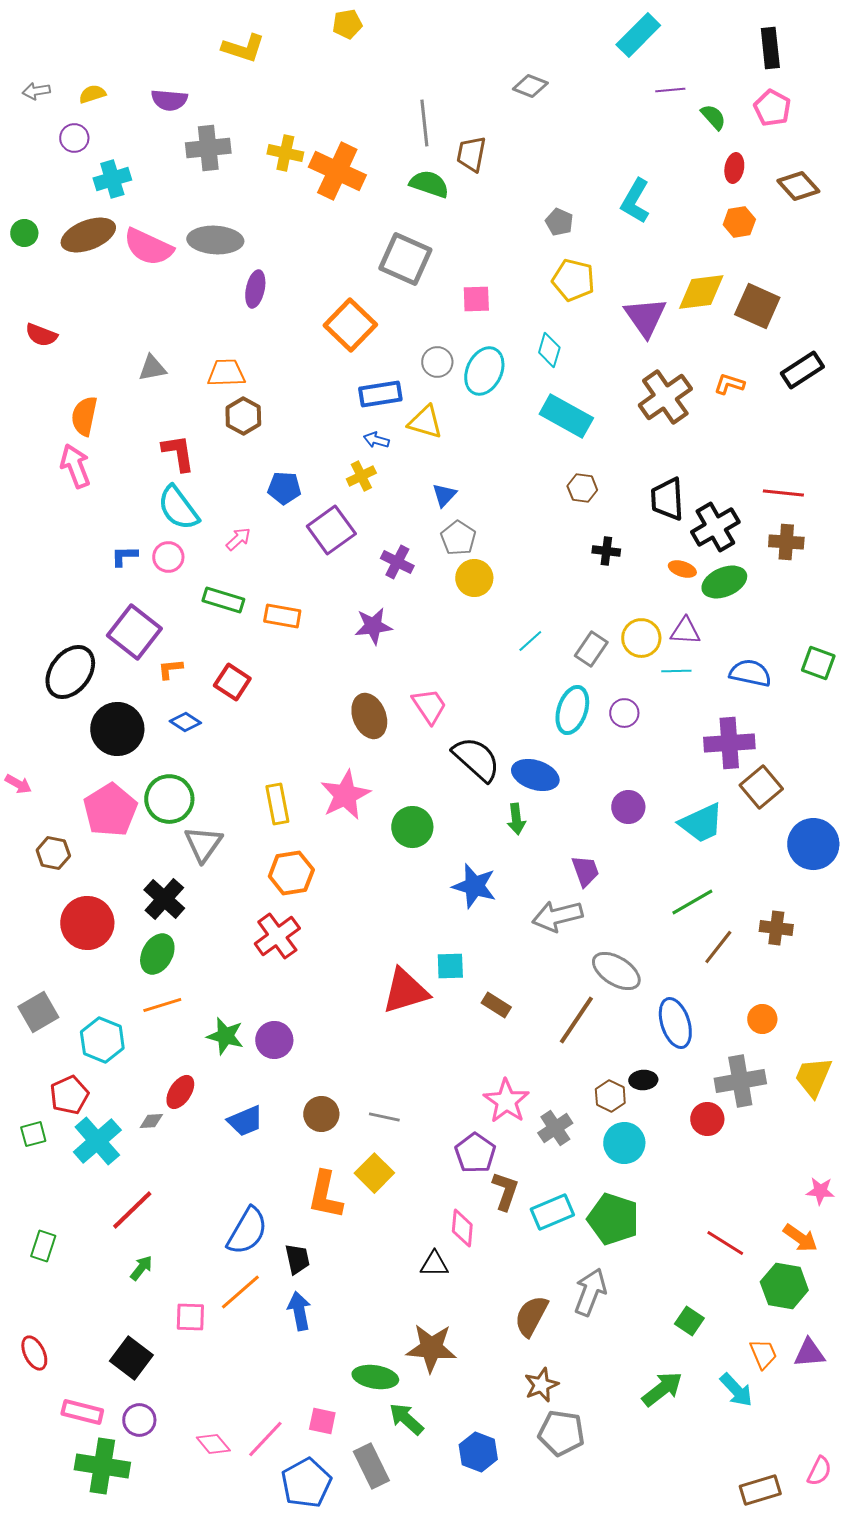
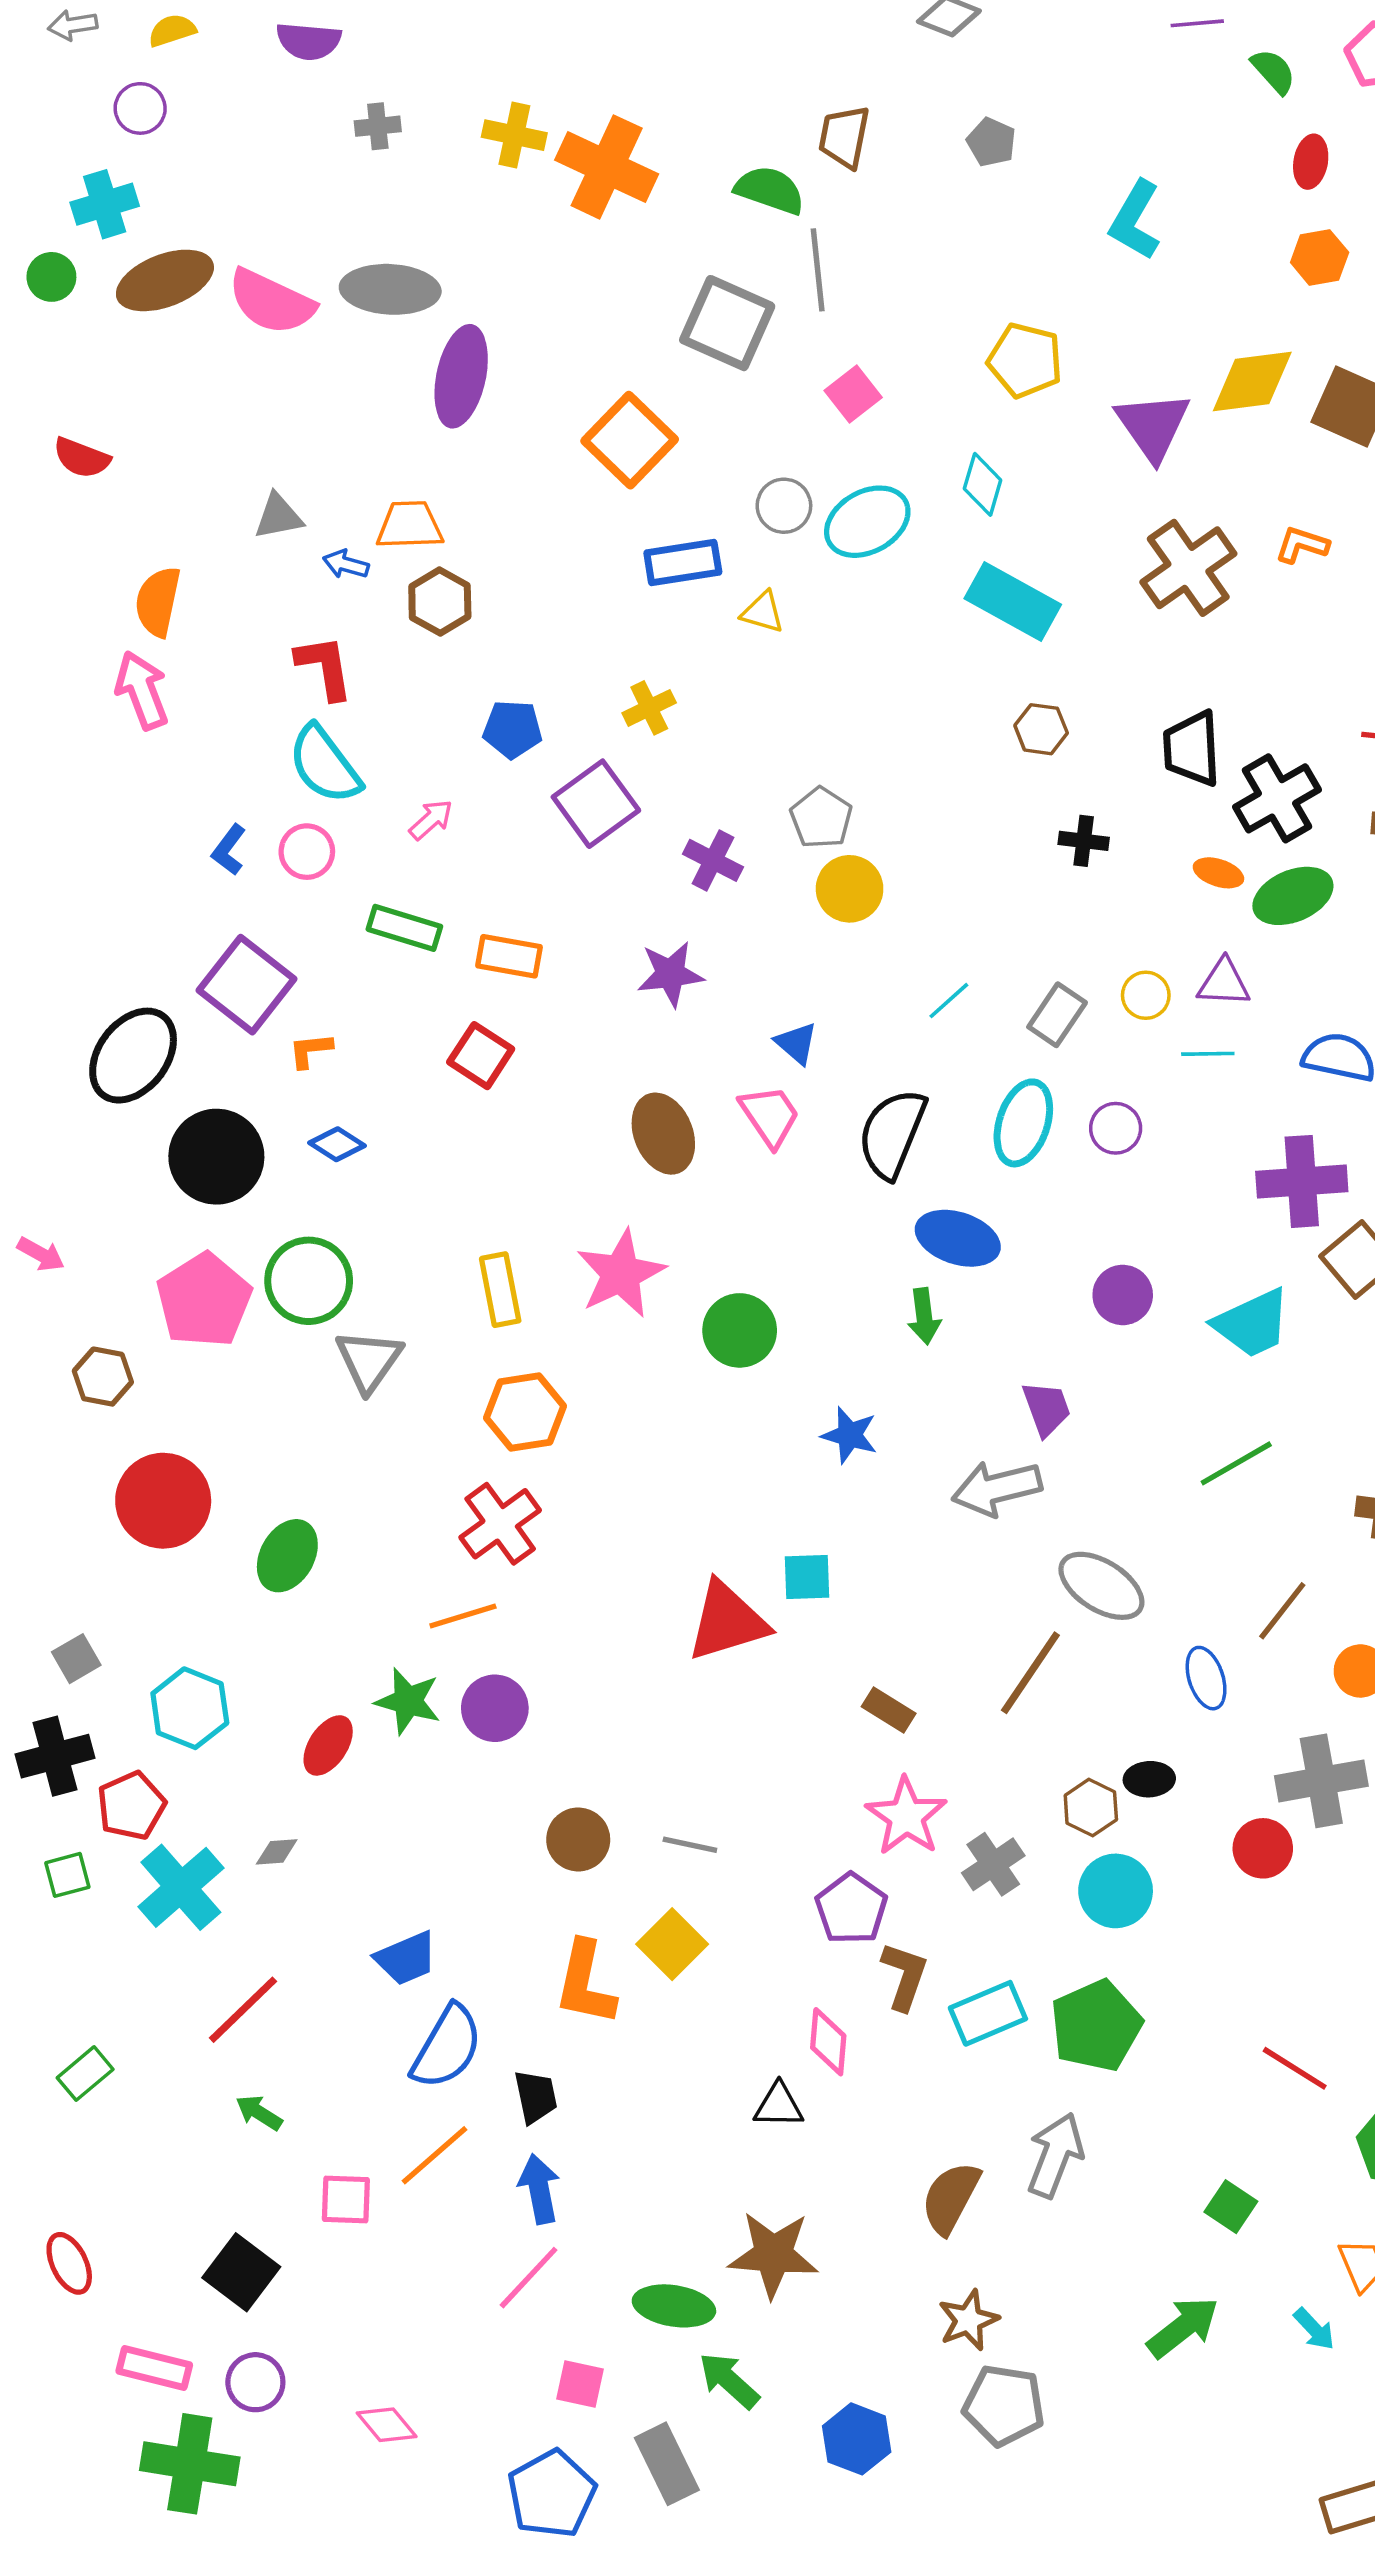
gray line: (424, 123) -> (818, 270), moved
gray cross: (208, 148) -> (378, 126), size x0.6
cyan cross: (112, 179) -> (105, 204), moved
gray pentagon: (559, 222) -> (991, 142), moved
purple ellipse: (255, 289) -> (461, 376), size x1.5
pink square: (476, 299) -> (853, 394), turned -36
cyan ellipse: (484, 371) -> (867, 522), turned 36
yellow triangle: (425, 422) -> (763, 612), size x0.7
blue arrow: (376, 440) -> (346, 564), moved
blue triangle: (444, 495) -> (796, 1043), moved, turned -32
blue L-shape: (124, 556) -> (229, 850), turned -52
yellow circle: (641, 638) -> (1146, 995), size x0.7
red square: (232, 682) -> (481, 1056), moved
black semicircle: (476, 759) -> (892, 1134), moved, turned -110
blue star: (474, 886) -> (850, 1435), size x0.7
black cross: (164, 899) -> (55, 1756), moved, turned 33
brown line: (718, 947) -> (1282, 1611), moved
orange line: (162, 1005) -> (463, 1616), moved
brown rectangle: (496, 1005) -> (889, 1710), moved
gray square: (38, 1012) -> (76, 1659), size x0.7
blue ellipse: (675, 1023) -> (1206, 1678), size x0.7
red ellipse: (180, 1092) -> (328, 1745), moved
blue trapezoid: (245, 1121) -> (406, 1958), moved
green pentagon: (613, 1219) -> (1096, 2026), turned 30
green rectangle: (43, 1246) -> (85, 2074), turned 32
green arrow: (141, 1268) -> (259, 2113), turned -96
cyan arrow: (736, 1390) -> (1314, 2329), size x0.7
pink line: (265, 1439) -> (529, 2278), moved

